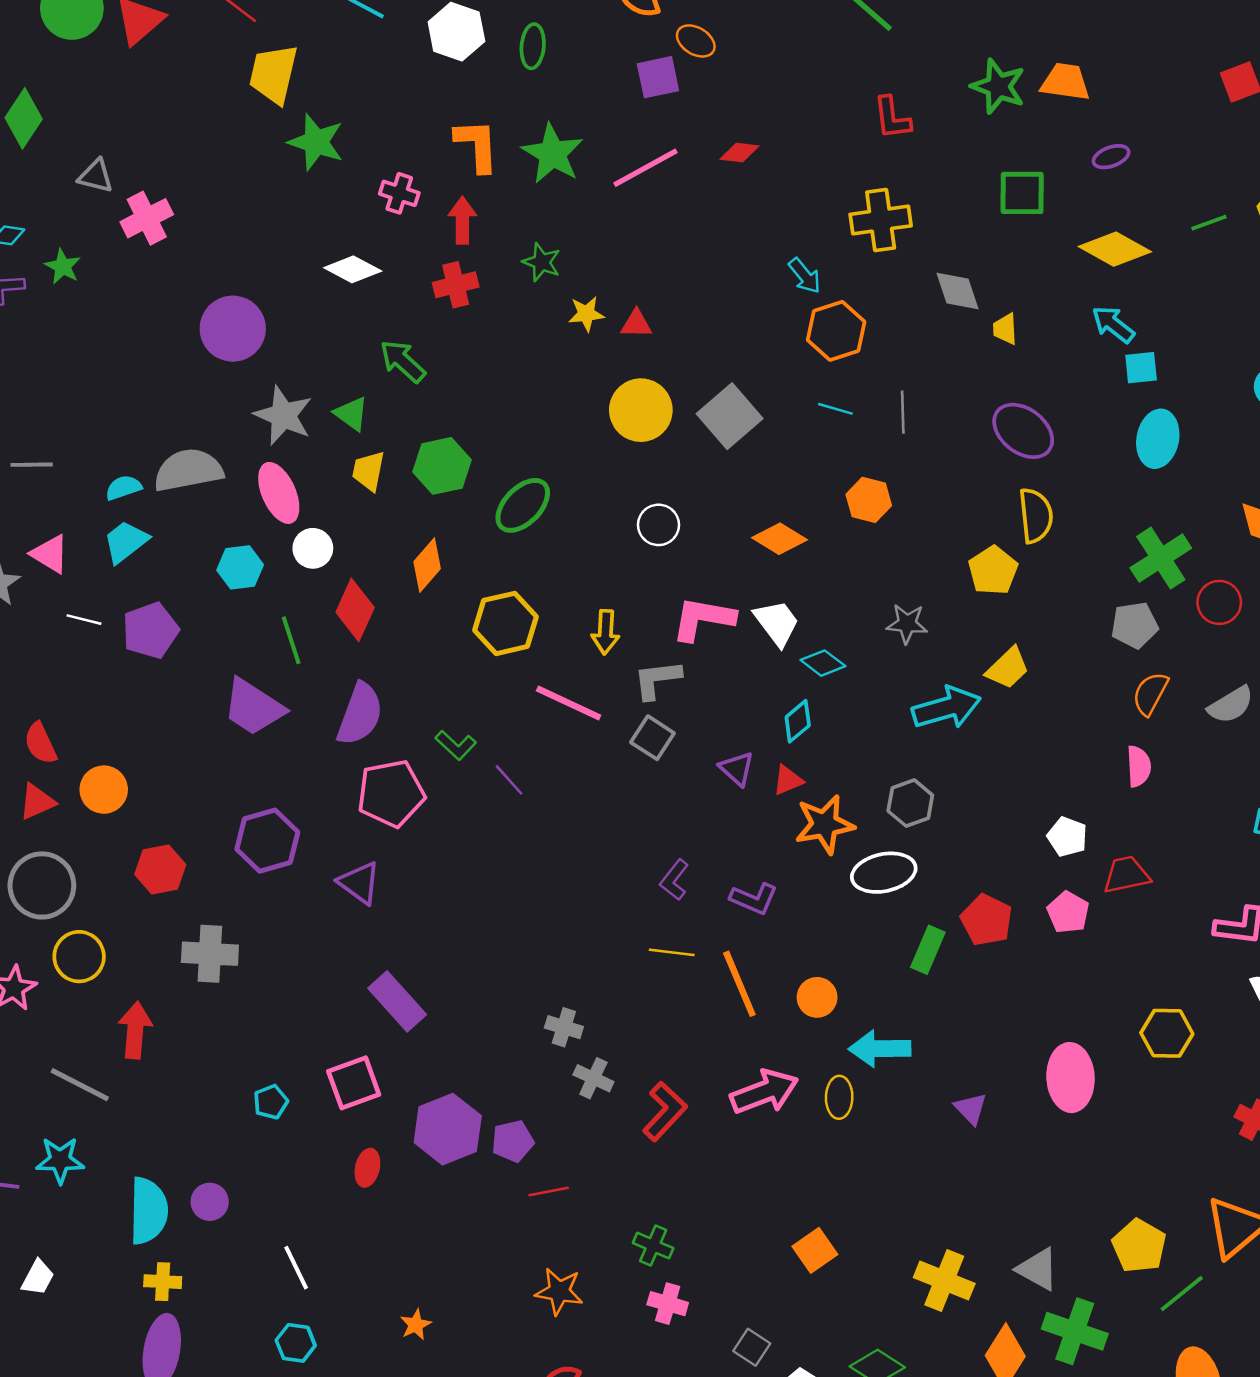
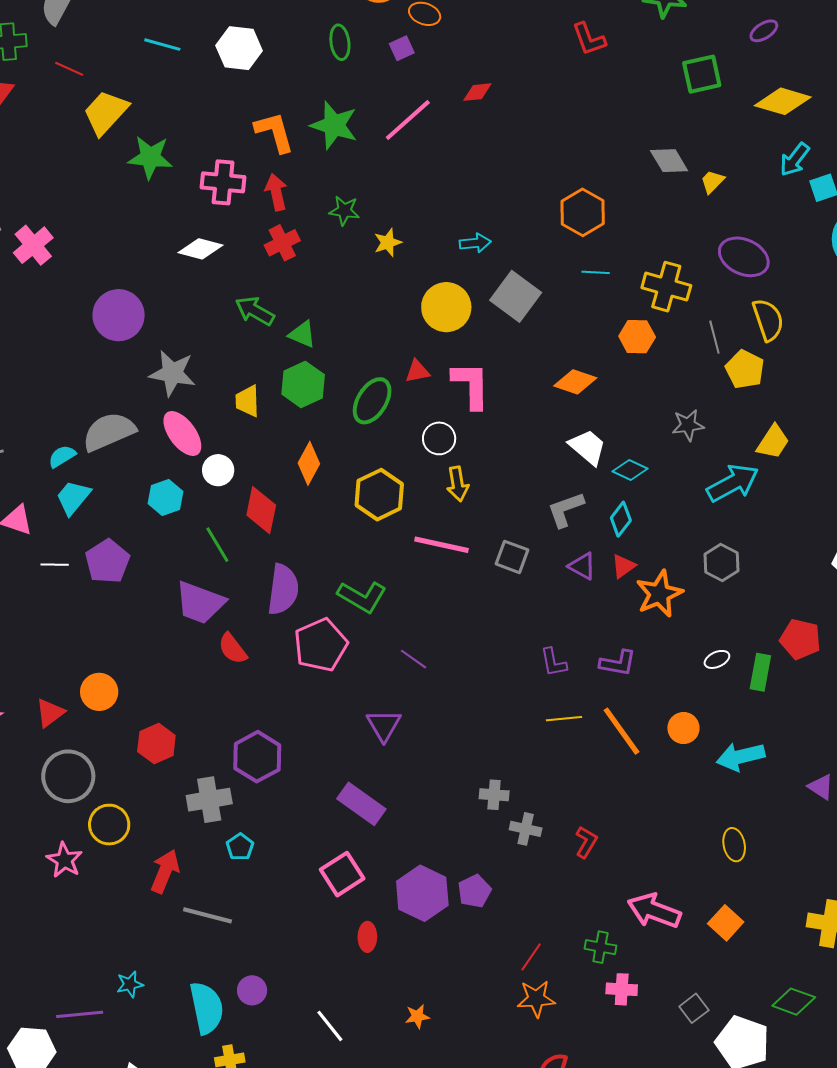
green ellipse: (533, 46) -> (340, 42), moved
yellow trapezoid: (273, 74) -> (106, 112), turned 42
purple square: (658, 77) -> (402, 48), size x0.7
pink cross: (399, 193) -> (223, 182), size x1.4
yellow cross: (881, 220) -> (666, 287), moved, turned 36
cyan arrow: (805, 276) -> (475, 243), moved, turned -44
red triangle: (636, 324) -> (417, 371), moved
cyan arrow: (1113, 324) -> (795, 159), turned -78
yellow trapezoid: (1005, 329) -> (712, 182), turned 60
gray line: (903, 412) -> (714, 337), moved
green triangle: (351, 414) -> (302, 334), moved
white circle: (658, 525) -> (439, 438), moved
pink L-shape: (703, 619) -> (471, 385), moved, turned 92
gray L-shape: (657, 679) -> (566, 509), moved
red semicircle: (40, 743) -> (233, 649), moved
green L-shape: (456, 745) -> (362, 597), size x1.5
purple line: (509, 780) -> (413, 659), moved
purple hexagon: (267, 841) -> (257, 757), moved
white ellipse: (884, 873) -> (717, 659), moved, size x0.5
purple L-shape: (674, 880) -> (553, 662), turned -36
purple triangle: (359, 883) -> (384, 725), moved, turned 36
red arrow: (135, 1030) -> (165, 871), turned 30
gray line: (80, 1085) -> (207, 915), moved
pink arrow: (764, 1092) -> (654, 911), moved, turned -126
yellow ellipse: (839, 1097) -> (734, 845), moved
cyan pentagon: (271, 1102) -> (240, 847), moved
red L-shape: (665, 1111) -> (586, 842), size x0.7
cyan star: (60, 1160) -> (130, 984), size x0.7
red line: (549, 1192) -> (531, 957), moved, turned -32
orange star: (416, 1325) -> (417, 1016), moved, turned 30
gray square: (752, 1347) -> (694, 1008), turned 32

